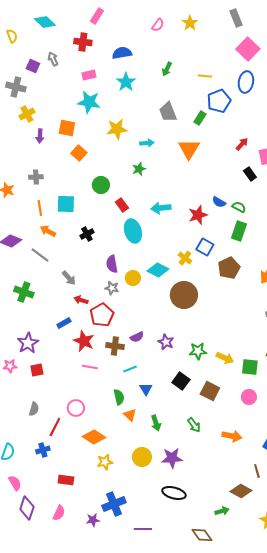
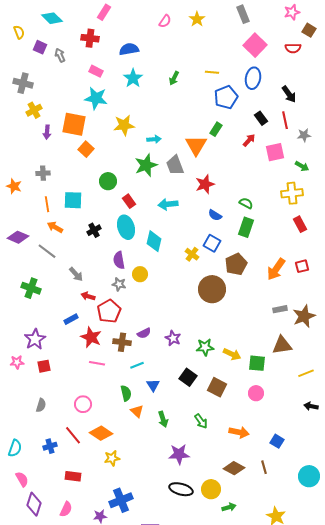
purple square: (33, 66) -> (40, 47), moved
green arrow: (167, 69) -> (174, 78), moved
pink rectangle: (89, 75) -> (96, 71), turned 40
gray trapezoid: (168, 112) -> (175, 165), moved
green rectangle: (200, 118) -> (216, 129), moved
orange square: (67, 128) -> (74, 124), size x1.4
green star: (139, 169) -> (146, 165), size x1.6
black rectangle: (250, 174) -> (261, 118), moved
blue semicircle: (219, 202) -> (215, 215), moved
red star: (198, 215) -> (205, 184), moved
cyan ellipse: (133, 231) -> (126, 227), moved
cyan diamond: (158, 270) -> (154, 241), moved, turned 75
brown circle: (184, 295) -> (212, 289), moved
red line: (55, 427) -> (73, 435), moved, turned -66
yellow circle: (142, 457) -> (211, 489), moved
brown diamond: (241, 491) -> (234, 468), moved

